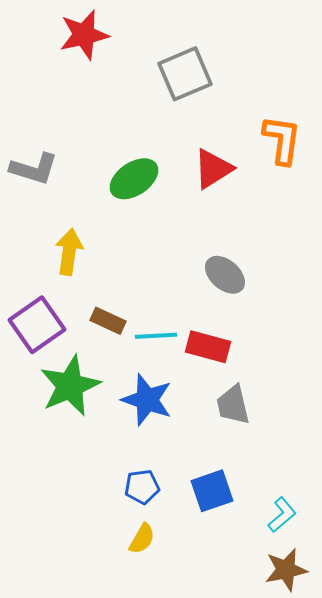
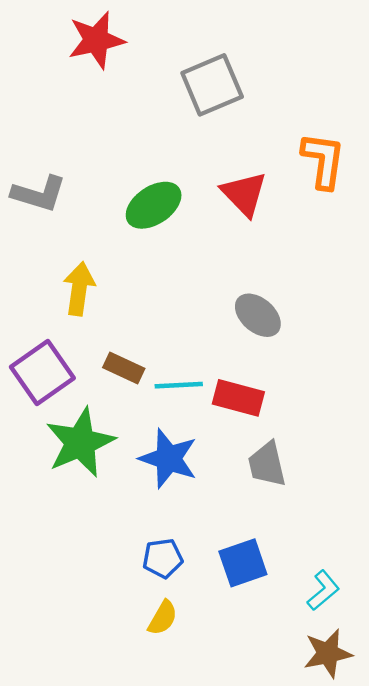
red triangle: (213, 169) -> (244, 194), turned -42

